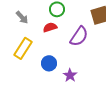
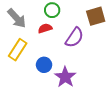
gray arrow: (22, 17) -> (17, 18), size x1.5
purple star: (70, 75) -> (65, 77), size x1.5

